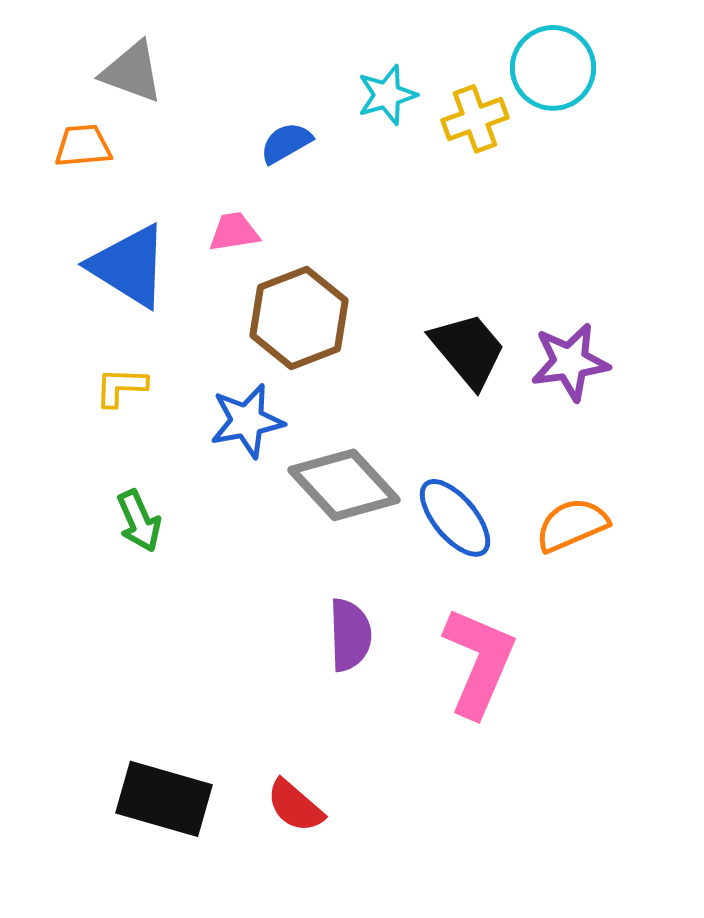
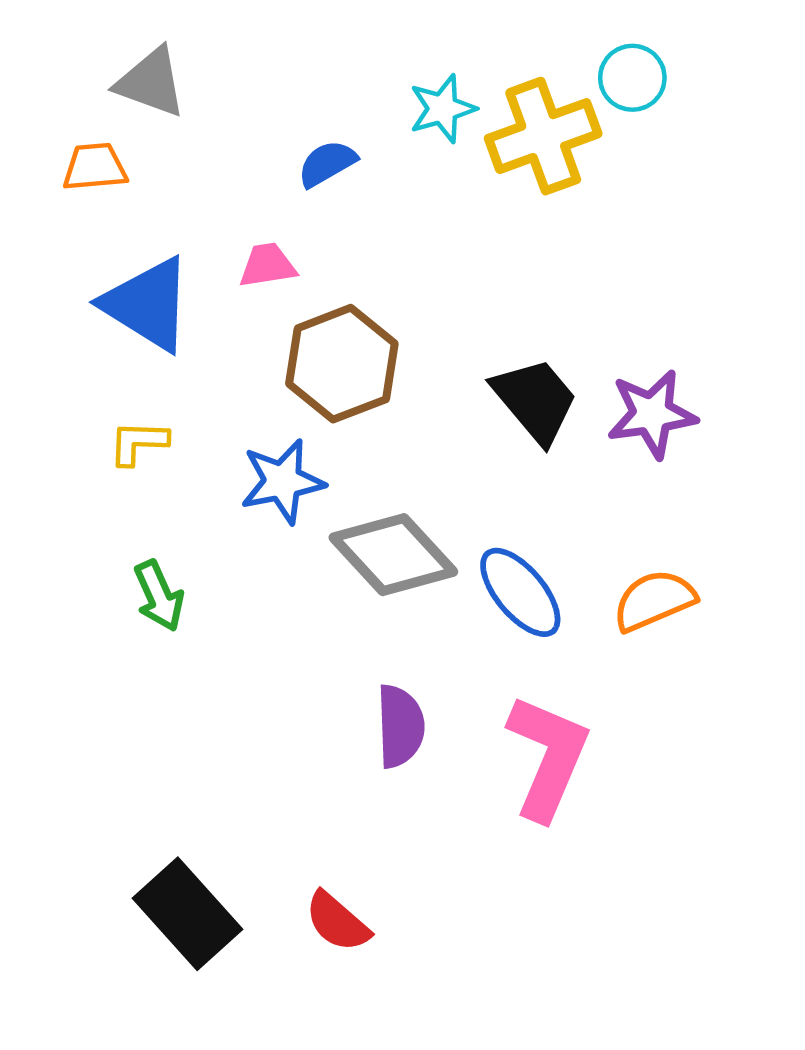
cyan circle: (553, 68) -> (632, 78), size x0.7
yellow cross: (475, 119) -> (543, 136), size x1.5
black rectangle: (164, 799) -> (188, 914), turned 32

